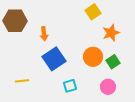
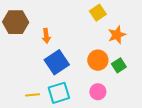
yellow line: (22, 81) -> (33, 95), moved
cyan square: (70, 86) -> (59, 93), moved, size x1.5
pink circle: (108, 87) -> (98, 92), moved

